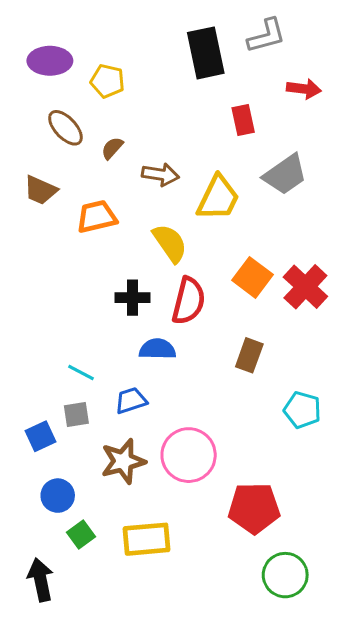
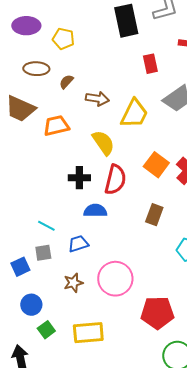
brown ellipse: (65, 128) -> (36, 69), turned -45
brown trapezoid: (41, 190) -> (20, 109), size x1.4
brown star: (123, 461) -> (73, 283), size x0.7

